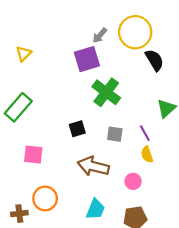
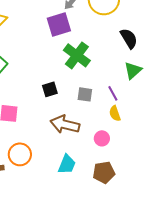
black semicircle: (154, 60) -> (129, 38), moved

